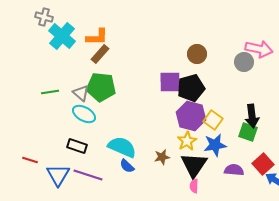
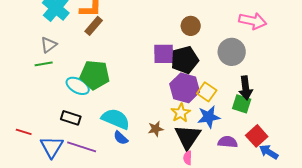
gray circle: (244, 62) -> (232, 52), moved, size x1.4
green pentagon: (101, 87) -> (95, 75), moved
gray triangle: (81, 93) -> (49, 45), moved, turned 42

